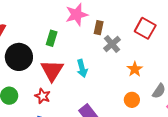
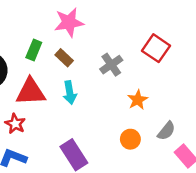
brown rectangle: (99, 28) -> (64, 58), moved, turned -64
red triangle: (52, 71) -> (31, 92), turned 50

